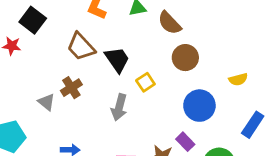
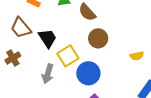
yellow square: (145, 82) -> (68, 56), size x1.5
blue circle: (199, 106) -> (88, 73), moved

